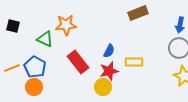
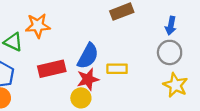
blue semicircle: (109, 51) -> (88, 56), size x1.6
red rectangle: (78, 62) -> (52, 69), turned -65

